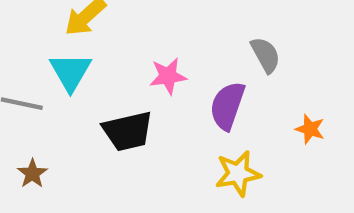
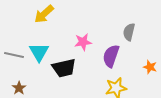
gray semicircle: (265, 55) -> (129, 32), turned -138
cyan triangle: (70, 72) -> (39, 52), moved

